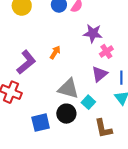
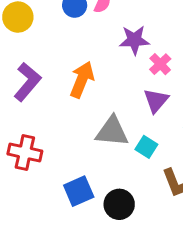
orange arrow: (55, 52) -> (82, 80), size x1.6
purple L-shape: (26, 62) -> (27, 82), moved
black circle: (66, 114) -> (119, 204), moved

